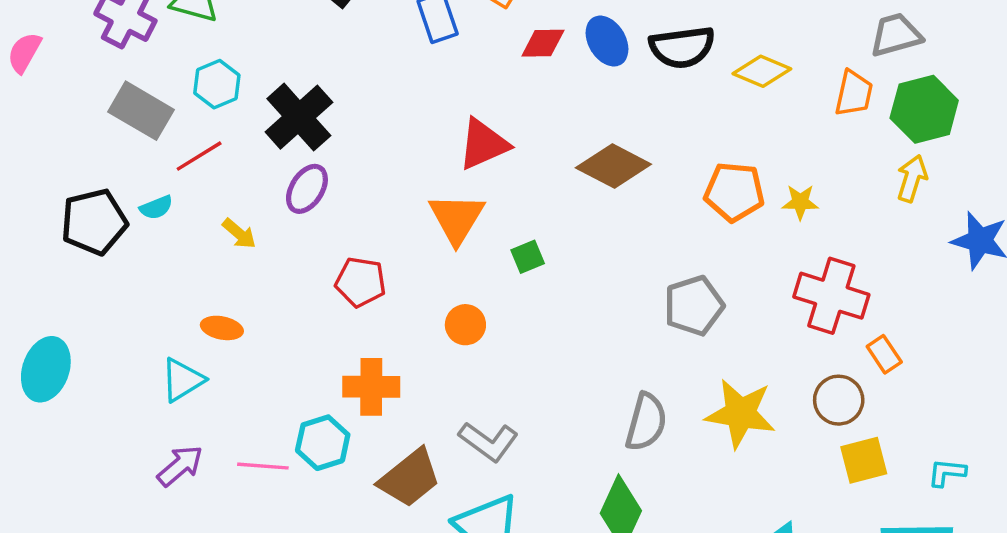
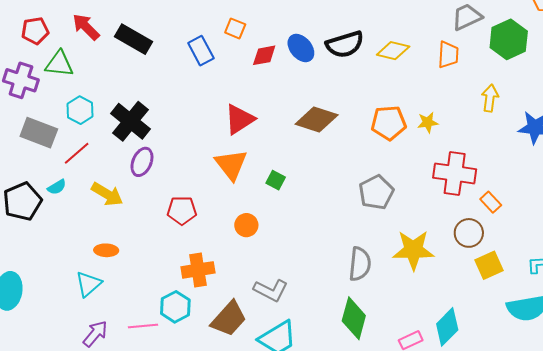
green hexagon: (924, 109) -> (509, 39), moved
yellow arrow: (239, 234) -> (107, 194), size x1.5
green square: (528, 257) -> (276, 180), turned -30

